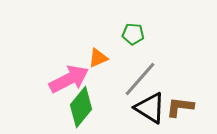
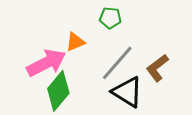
brown L-shape: (180, 107) -> (157, 68), moved, turned -44

